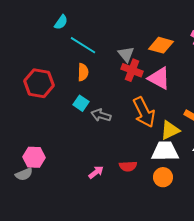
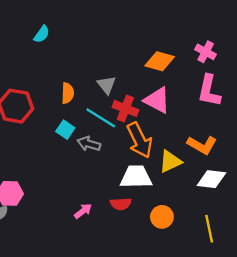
cyan line: (83, 45) -> (101, 118), moved
gray triangle: (126, 54) -> (107, 85), moved
red cross: (132, 70) -> (125, 108), moved
white trapezoid: (165, 151) -> (136, 177), moved

